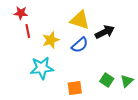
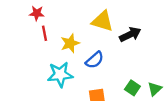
blue semicircle: (80, 45) -> (95, 60), moved

